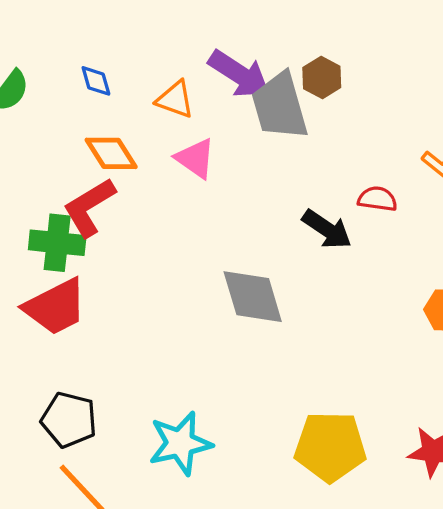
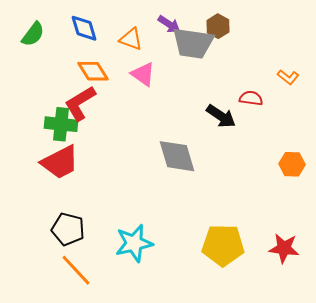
purple arrow: (239, 74) -> (169, 24), size x0.6
blue diamond: (96, 81) -> (84, 28), size x1.4
gray trapezoid: (280, 106) -> (193, 43), turned -66

